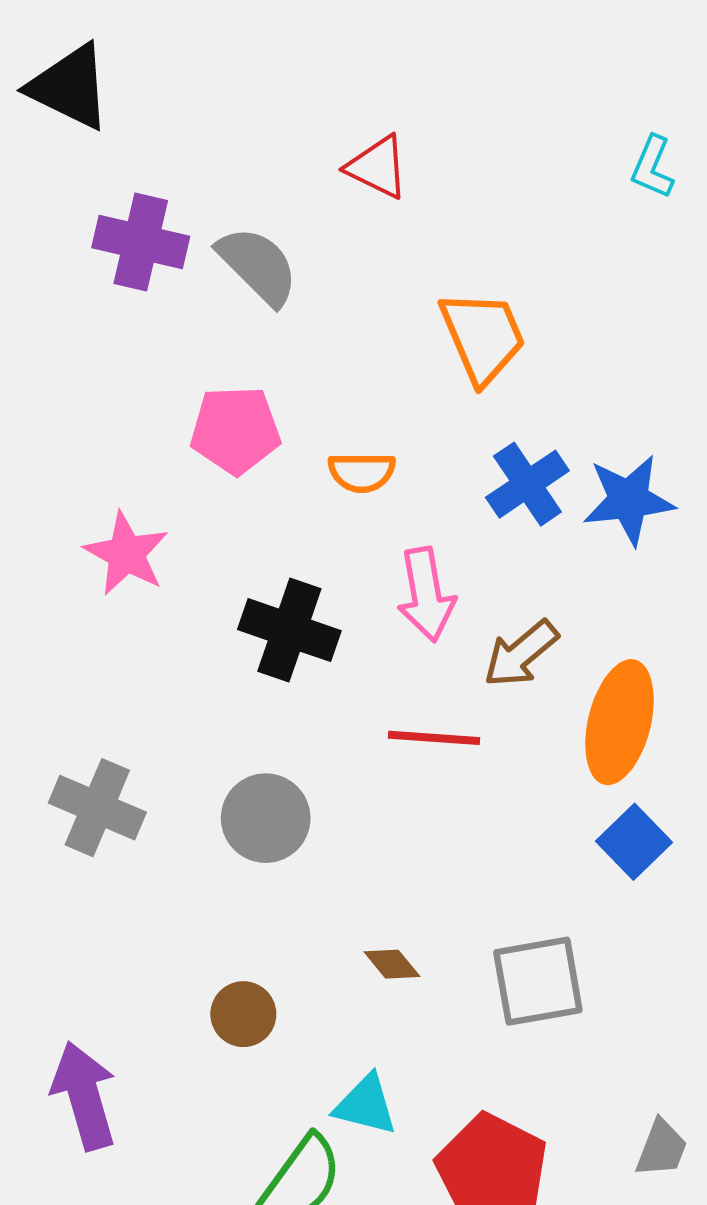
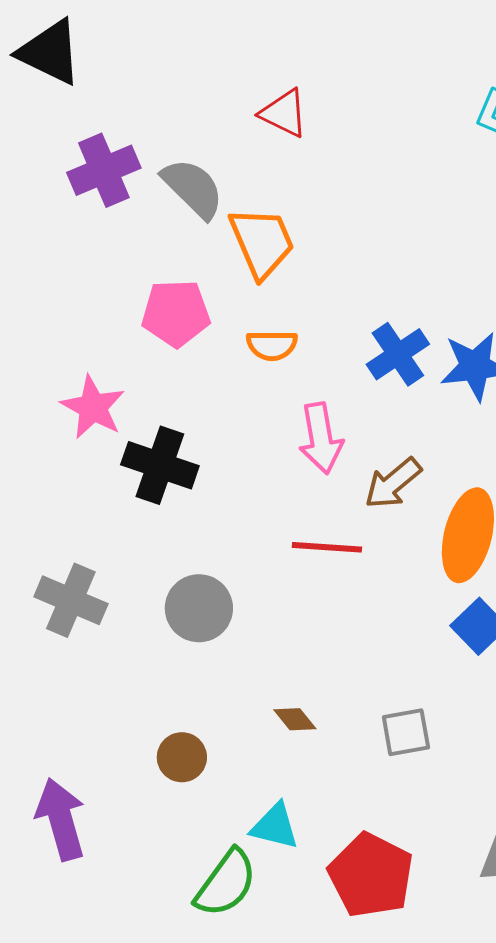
purple cross: (141, 242) -> (104, 170), turned -36
orange trapezoid: (483, 337) -> (262, 242), moved
black cross: (289, 630) -> (160, 465), moved
gray square: (538, 981) -> (406, 732), size x0.7

